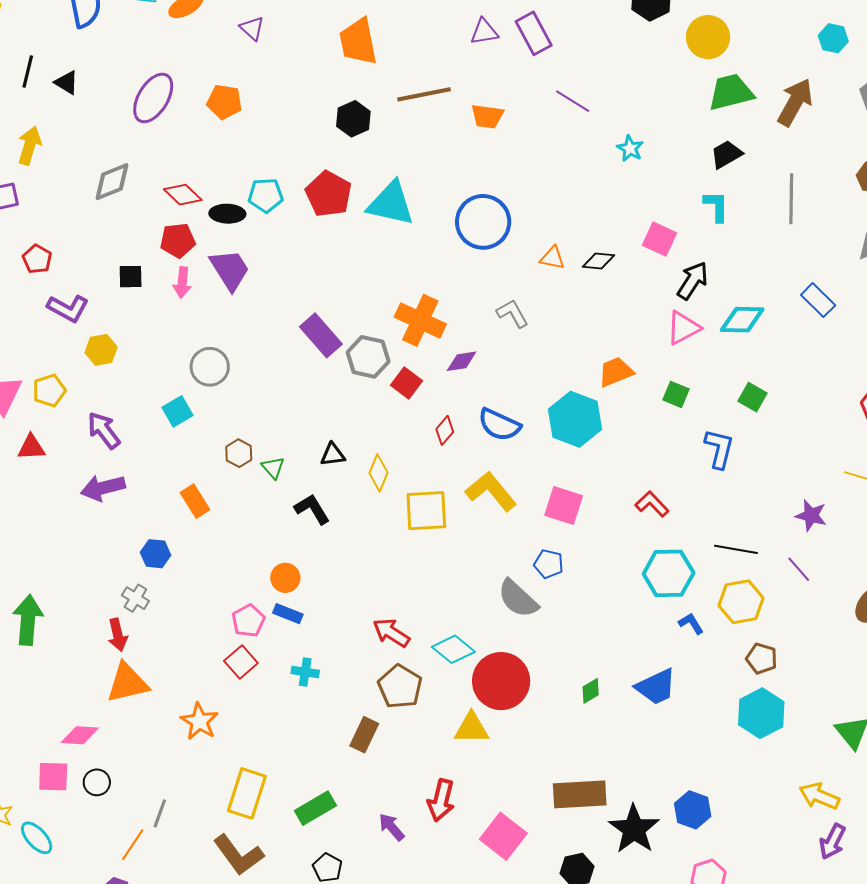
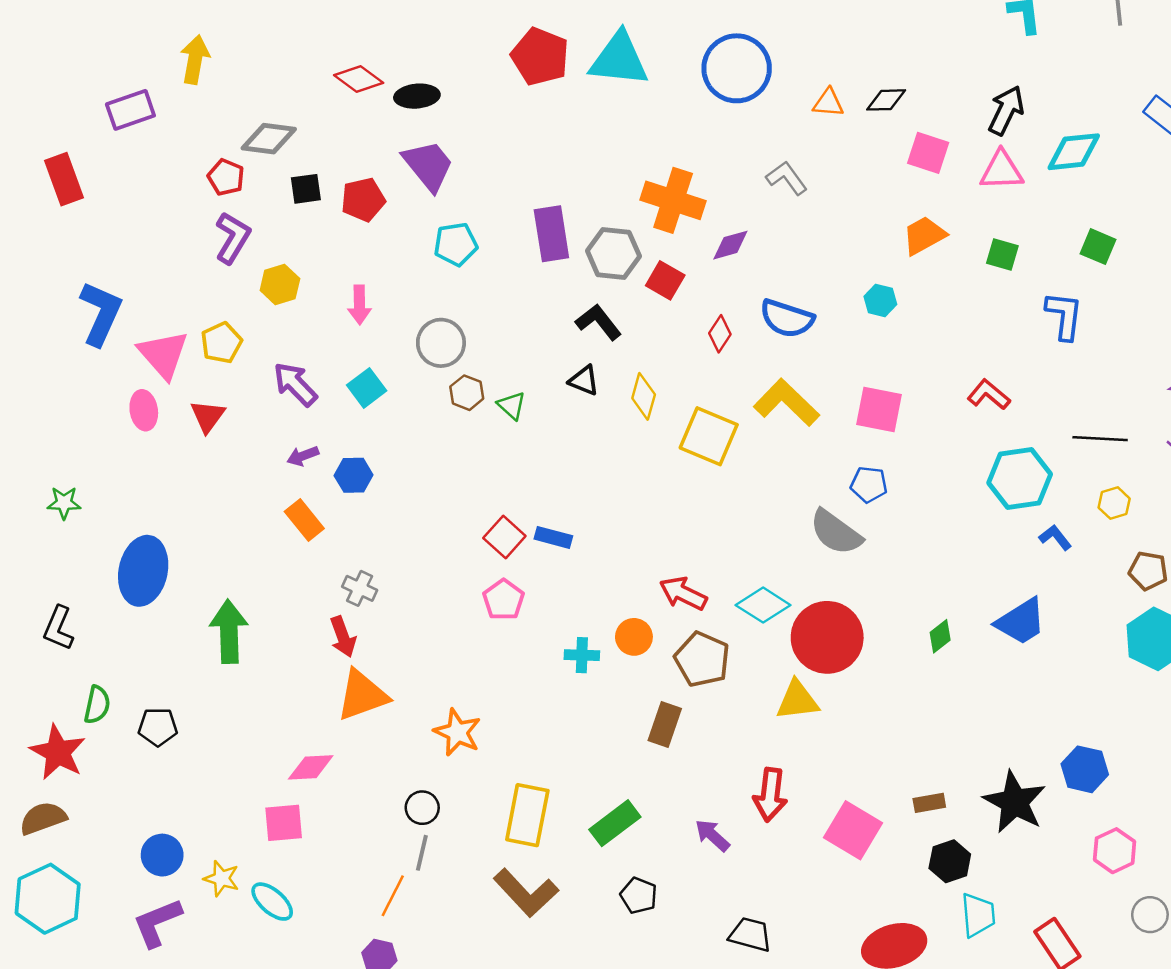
yellow arrow: (29, 146) -> (195, 59), moved
gray diamond: (112, 182) -> (269, 139), moved, turned 36
cyan pentagon: (266, 195) -> (456, 244), moved
pink square: (660, 239) -> (928, 153), moved
red pentagon: (178, 240) -> (363, 200), moved
red pentagon: (37, 259) -> (226, 177), moved
pink arrow: (182, 283) -> (359, 305), moved
purple L-shape: (68, 308) -> (233, 238), turned -81
pink triangle: (683, 328) -> (1002, 170), turned 33
purple rectangle: (321, 335) -> (551, 234), turned 39
gray circle: (210, 367) -> (441, 343), moved
cyan square: (178, 411) -> (367, 388), moved
cyan hexagon: (575, 419) -> (880, 300), size x0.5
red triangle: (31, 447) -> (208, 416), turned -44
black triangle: (333, 455) -> (584, 380), turned 36
purple arrow: (103, 488) -> (303, 456), size x0.6
orange rectangle: (195, 501) -> (304, 520), moved
black L-shape: (312, 509) -> (599, 322), moved
yellow square: (426, 511) -> (709, 436), turned 33
blue hexagon: (155, 554) -> (354, 475), moved
orange circle: (285, 578) -> (634, 637), moved
yellow hexagon: (741, 602) -> (1114, 503), size x0.6
blue rectangle: (288, 614) -> (553, 537), moved
red square: (241, 662) -> (504, 537), moved
black circle: (97, 782) -> (422, 808), moved
brown rectangle: (580, 794) -> (929, 803), moved, size x0.5

